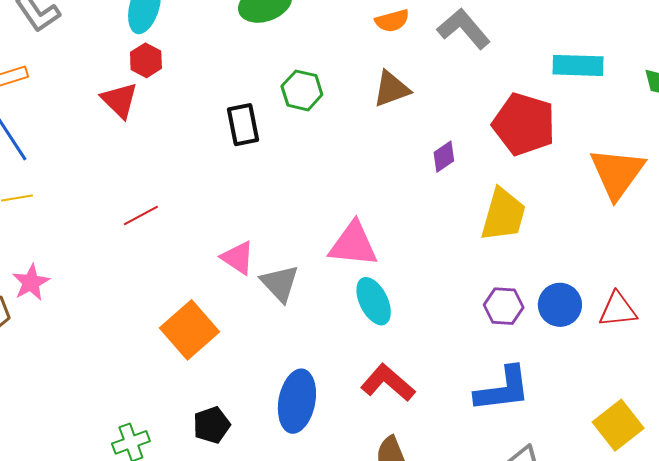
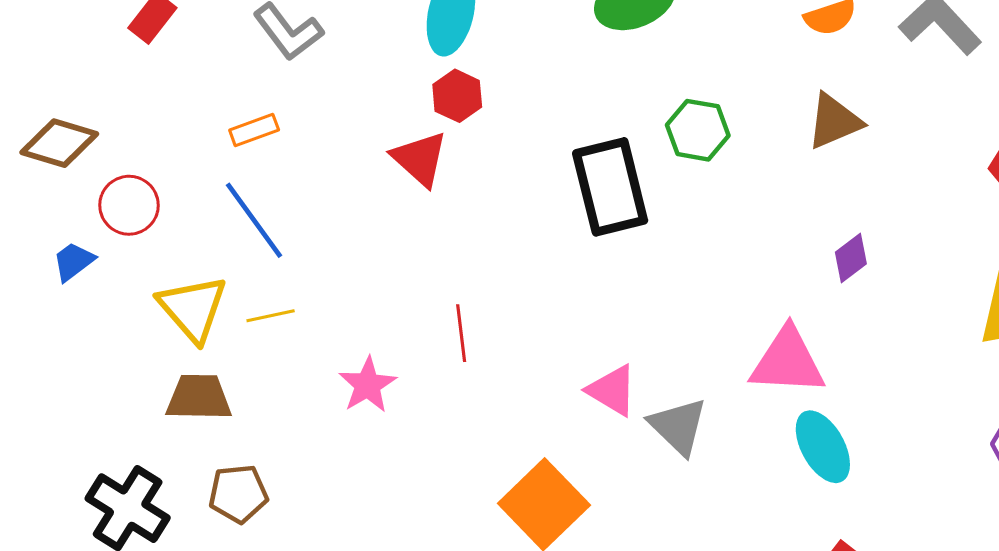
black rectangle: (243, 125) -> (610, 187), size x1.5
purple diamond: (444, 157) -> (851, 258), moved
red line: (141, 215) -> (461, 333), turned -66
pink star: (31, 282) -> (368, 385), moved

